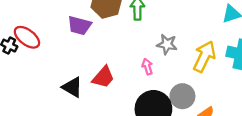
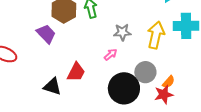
purple trapezoid: (79, 25) -> (46, 34), turned -135
pink arrow: (147, 67) -> (111, 55), turned 80

